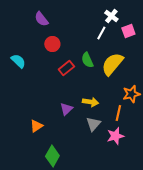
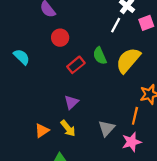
yellow arrow: (90, 102) -> (68, 128), moved, turned 42
purple triangle: (66, 109) -> (71, 102), moved

